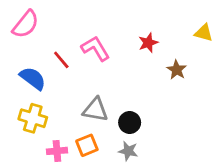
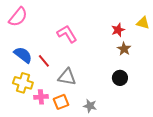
red star: (148, 43) -> (118, 30), moved
red line: (61, 60) -> (44, 61), moved
black circle: (130, 123) -> (120, 78), moved
pink cross: (57, 151) -> (41, 97), moved

